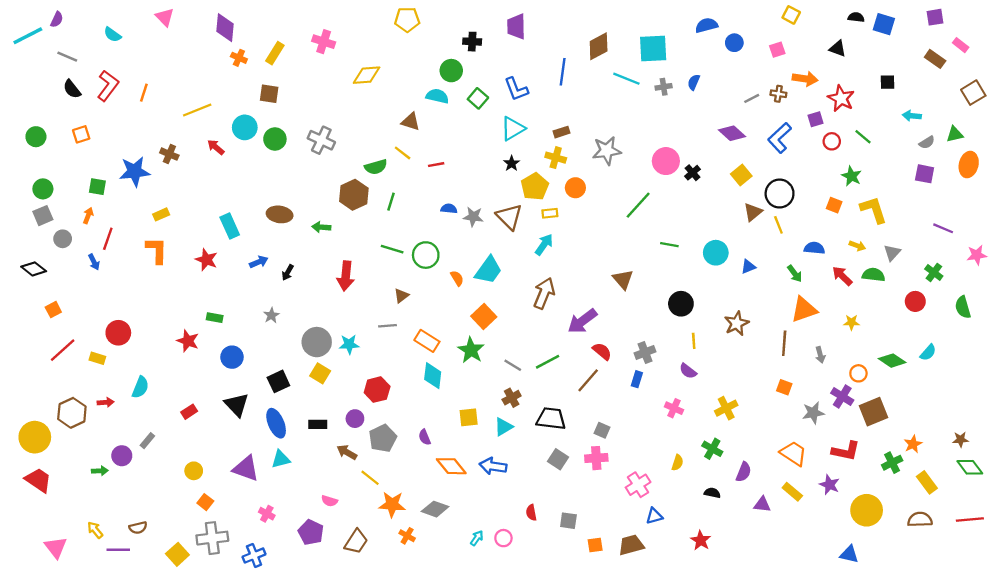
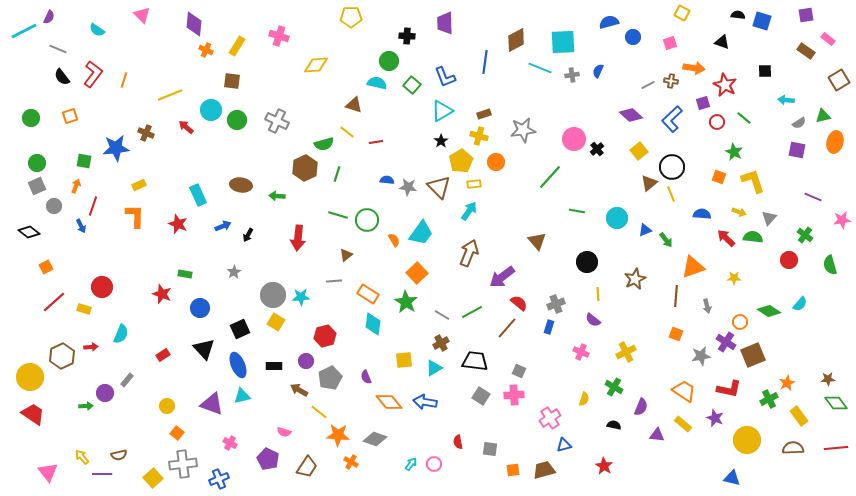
green arrow: (795, 274) -> (666, 240), moved

